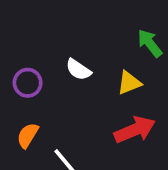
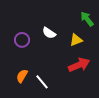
orange semicircle: (28, 135) -> (22, 76), moved

